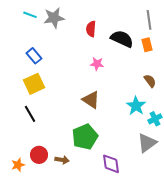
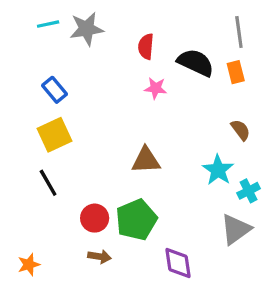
cyan line: (30, 15) -> (48, 24), turned -32
pink star: (97, 64) -> (156, 88), moved
brown triangle: (91, 100) -> (146, 160), turned -36
red circle: (39, 155) -> (95, 218), moved

